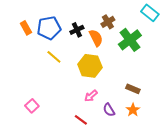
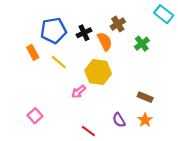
orange rectangle: (26, 28) -> (33, 52), moved
green cross: (130, 40) -> (142, 44), size x0.6
pink arrow: (91, 96) -> (79, 92), moved

